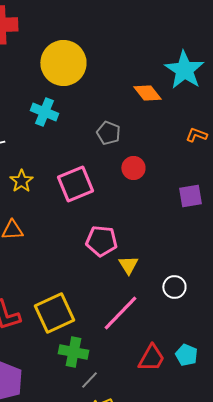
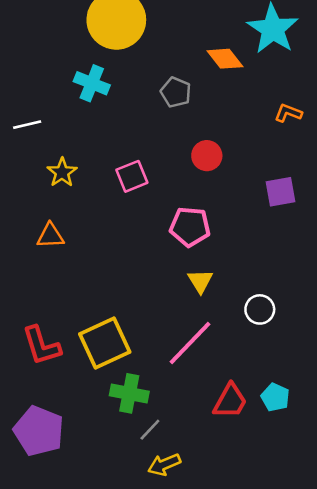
gray pentagon: (108, 133) -> (176, 92), moved
pink square: (75, 184) -> (132, 176), size x0.7
pink pentagon: (101, 241) -> (190, 227), moved

